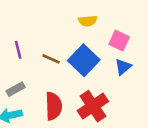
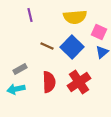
yellow semicircle: (88, 21) -> (75, 17), size x1.6
purple line: (18, 50) -> (30, 15), moved

